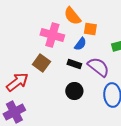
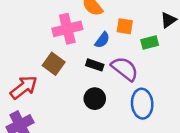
orange square: (90, 29) -> (125, 26), moved
pink cross: (52, 35) -> (67, 29), turned -30

